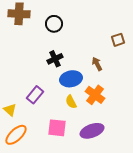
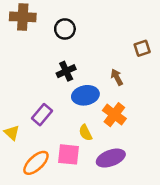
yellow semicircle: (71, 102) -> (85, 133), moved
orange ellipse: (16, 135) -> (36, 163), moved

